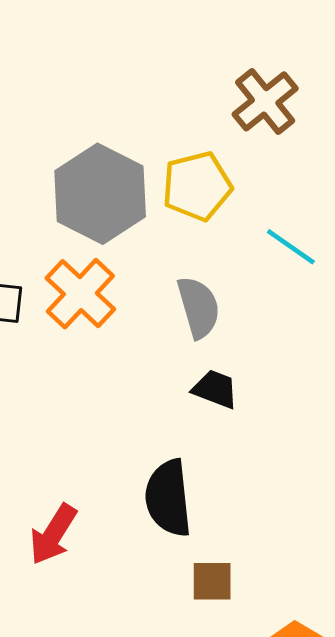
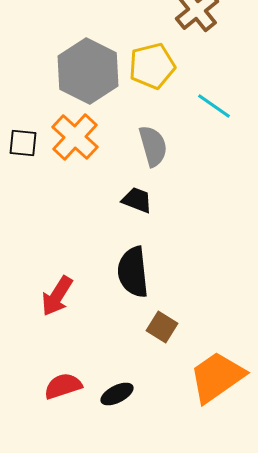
black trapezoid: (215, 389) -> (137, 200), moved
brown square: (212, 581) -> (162, 327), turned 32

